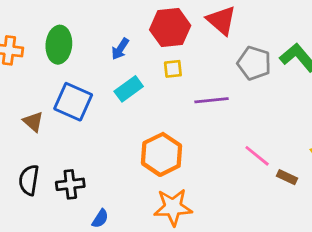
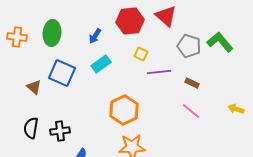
yellow square: (173, 69) -> (141, 54), moved, turned 32
brown rectangle: (287, 177) -> (192, 83), moved

